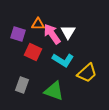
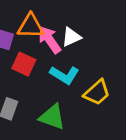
orange triangle: (38, 24) -> (31, 26), size x1.5
white triangle: (68, 32) -> (71, 37), turned 35

